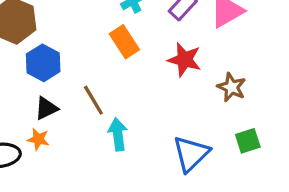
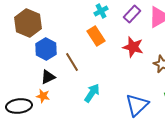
brown line: (93, 100) -> (72, 62), moved
cyan arrow: (118, 134) -> (92, 93), turned 42

